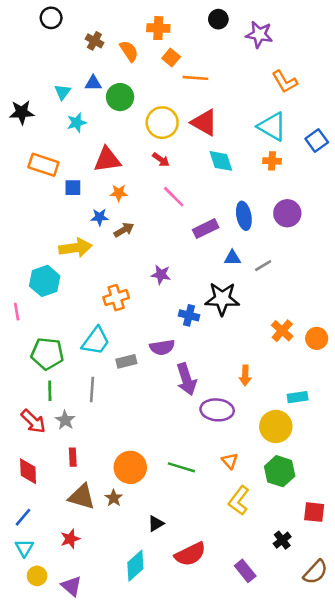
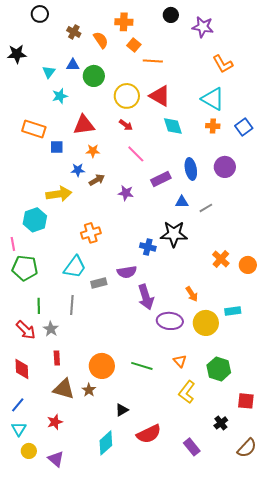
black star: (22, 112) -> (17, 54), moved
blue square: (317, 140) -> (244, 127), moved
purple star: (161, 275) -> (126, 193), moved
green pentagon: (47, 354) -> (25, 268), moved
orange arrow: (245, 375) -> (192, 294), turned -35
yellow circle: (276, 426) -> (206, 323), moved

